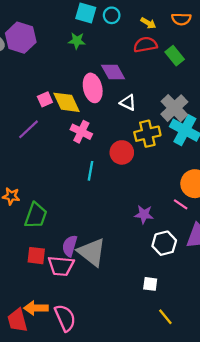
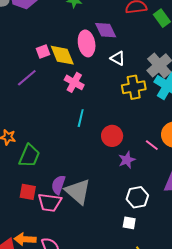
red circle: (122, 152) -> (112, 136), moved
pink line: (181, 204) -> (152, 145), moved
purple star: (144, 214) -> (127, 160), turned -30
white hexagon: (164, 243) -> (137, 197), moved

